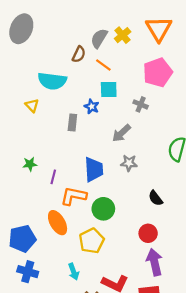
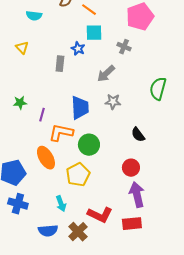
cyan semicircle: (52, 81) -> (34, 16), moved, size x0.6

